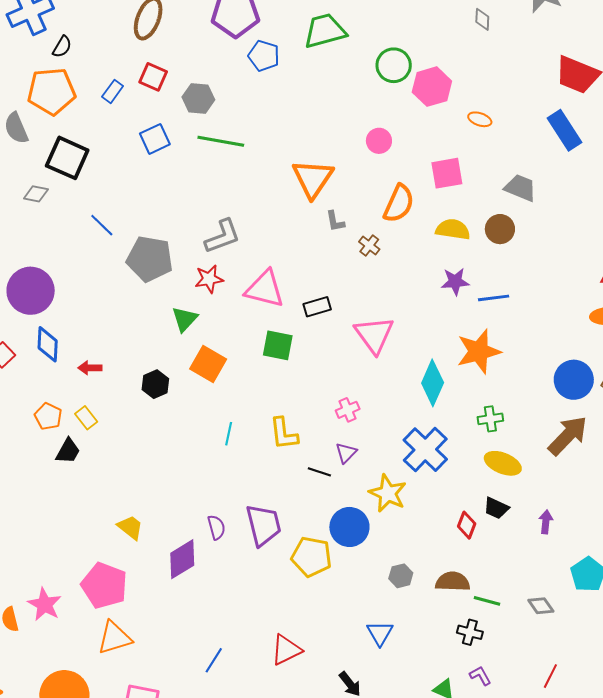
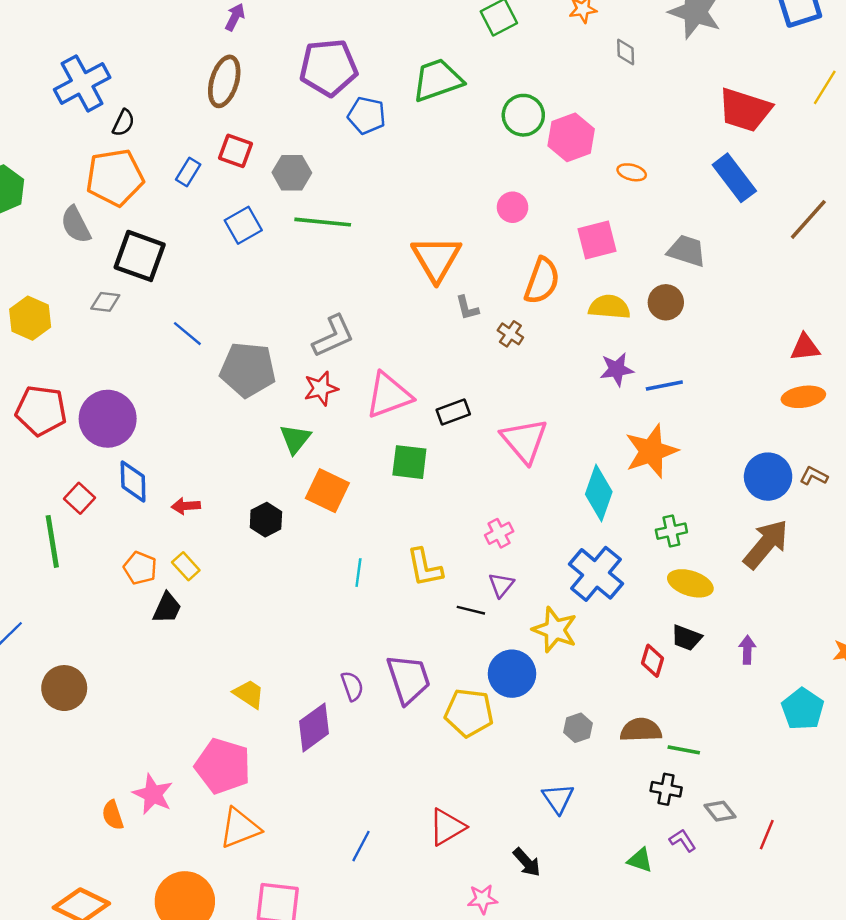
pink triangle: (265, 289) -> (389, 395), turned -30
gray diamond: (541, 606) -> (720, 811), moved

